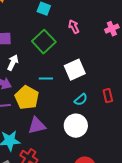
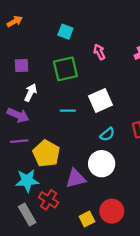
green square: (44, 42) -> (65, 69), turned 30
yellow pentagon: (27, 98) -> (46, 154), moved
purple triangle: (37, 126) -> (76, 178), moved

